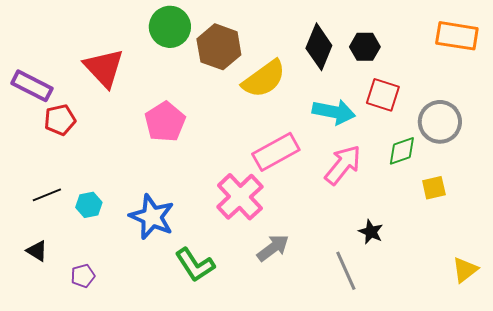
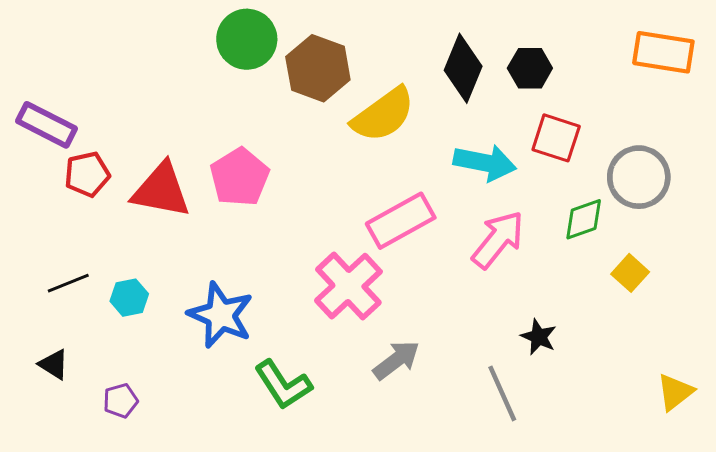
red triangle: (104, 68) -> (161, 190), moved, turned -36
yellow square: (434, 188) -> (630, 273), turned -35

